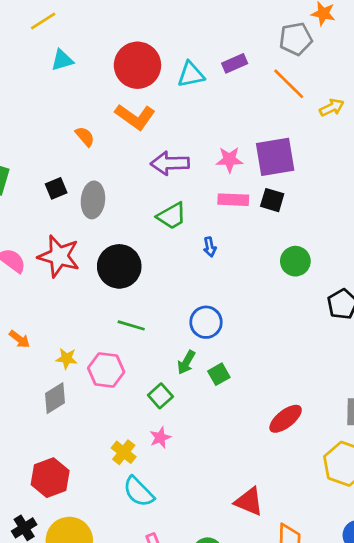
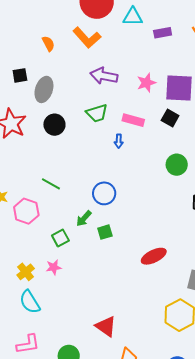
purple rectangle: (235, 63) -> (163, 33), moved
pink star: (229, 160) -> (146, 83), turned -30
pink rectangle: (233, 200) -> (133, 120), moved
black circle: (119, 266) -> (54, 125), moved, size x0.7
red ellipse: (286, 419) -> (154, 256), moved

